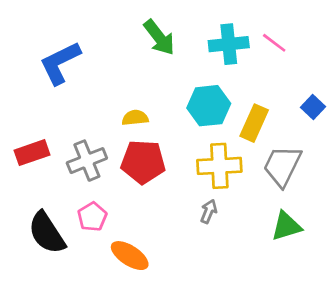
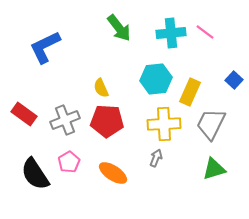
yellow semicircle: (135, 118) -> (101, 88), turned -108
red rectangle: (32, 153) -> (24, 114), turned 55
orange ellipse: (130, 256) -> (113, 173), moved

